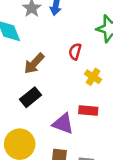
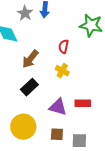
yellow cross: (93, 77) -> (62, 71), moved
red rectangle: (88, 110) -> (83, 103), moved

